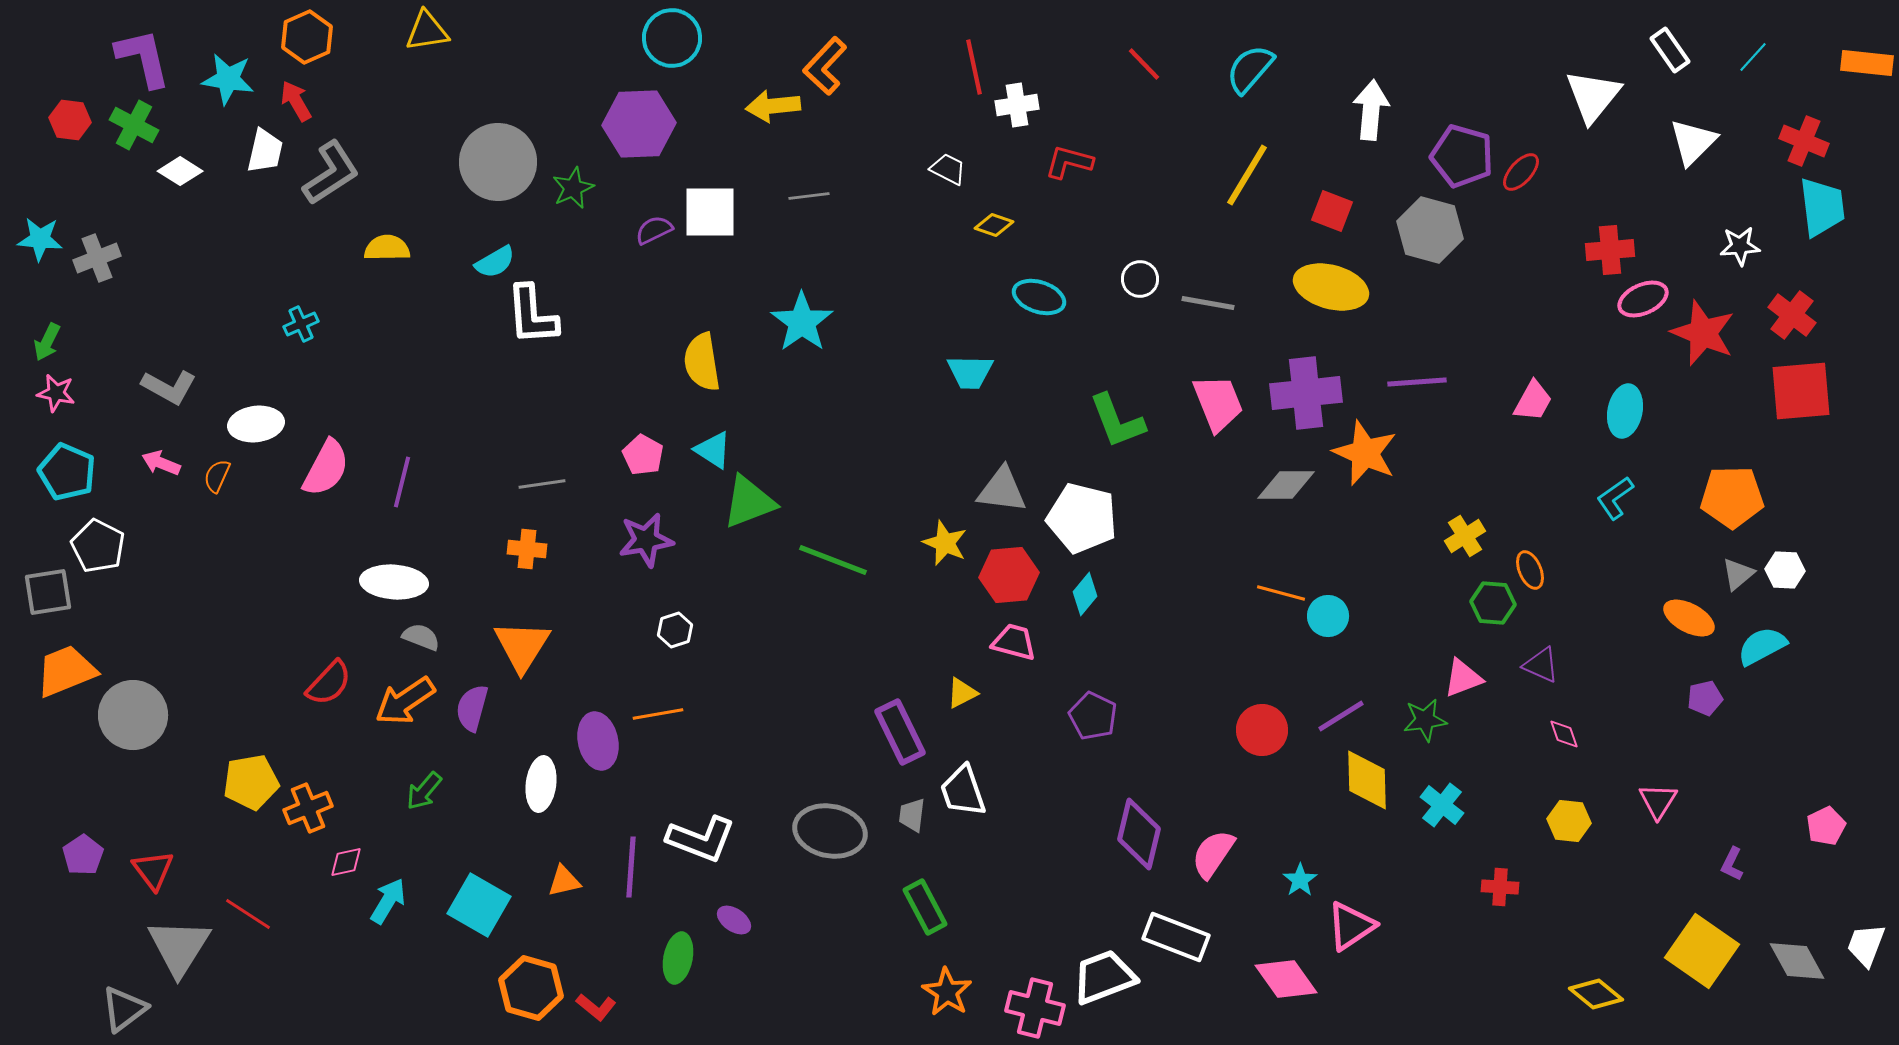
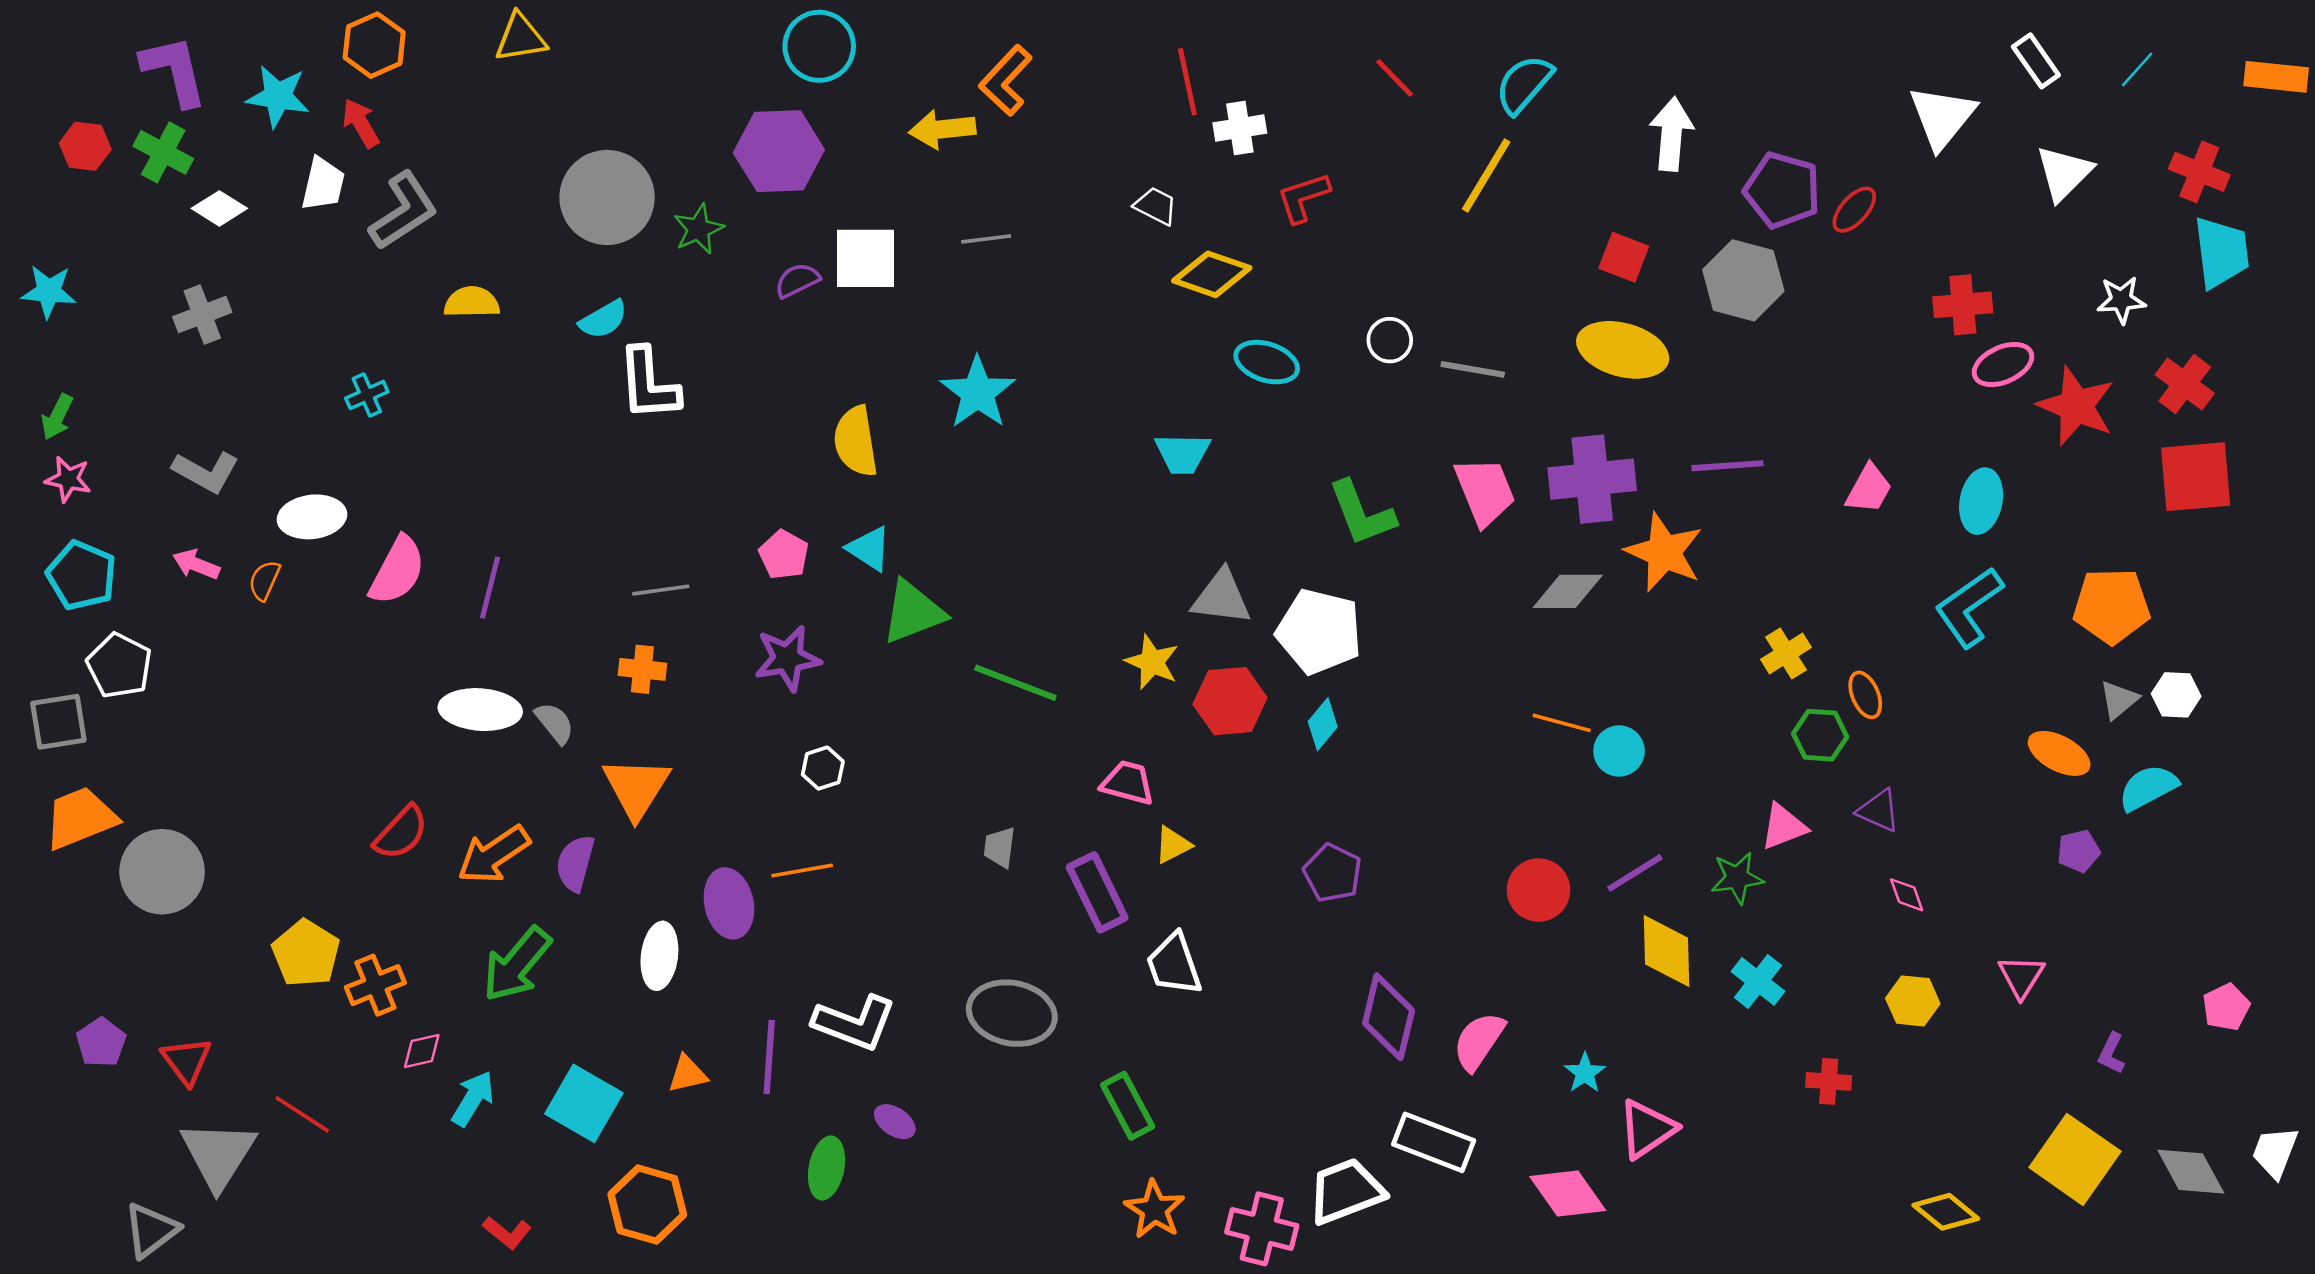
red L-shape: (1069, 162) -> (1303, 197), turned -33
yellow line: (1247, 175) -> (1486, 176), moved
yellow diamond: (994, 225) -> (1212, 274), size x1.6
gray cross: (97, 258) -> (202, 315), moved
cyan L-shape: (1615, 498) -> (1969, 607), size x1.5
gray semicircle: (421, 637) -> (555, 723), moved, turned 30
pink trapezoid: (1014, 642) -> (1128, 783), moved
yellow pentagon: (251, 782) -> (306, 953), turned -30
green arrow: (424, 791) -> (517, 964), size x1.6
gray trapezoid: (912, 815) -> (1000, 847), moved
red L-shape: (596, 1007) -> (507, 1233), moved

